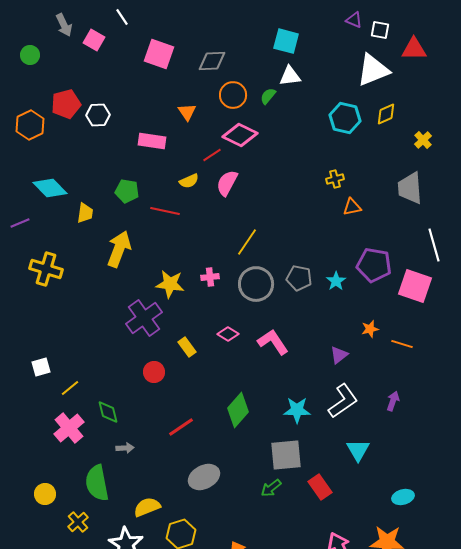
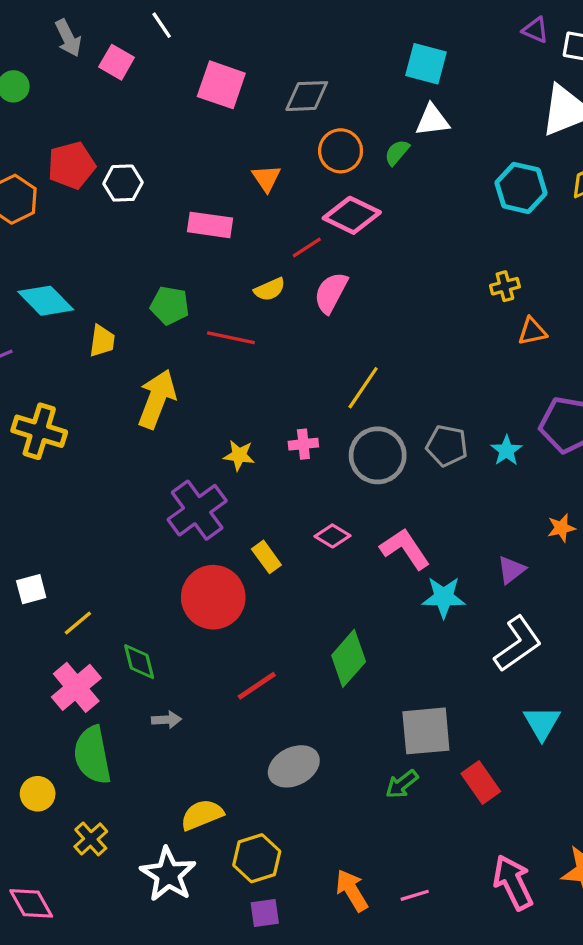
yellow star: (170, 284) -> (239, 455), size x0.7
red circle: (154, 372) -> (213, 597), size x1.8
cyan star: (297, 410) -> (444, 597), moved
green semicircle: (97, 483) -> (92, 755), moved

